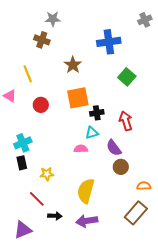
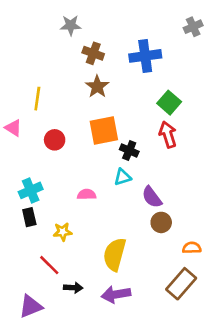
brown cross: (42, 40) -> (93, 53), moved
yellow line: (28, 74) -> (37, 99), turned 30
black cross: (97, 113) -> (129, 151), turned 32
red arrow: (126, 121) -> (168, 135), moved
pink semicircle: (81, 149) -> (87, 194), moved

